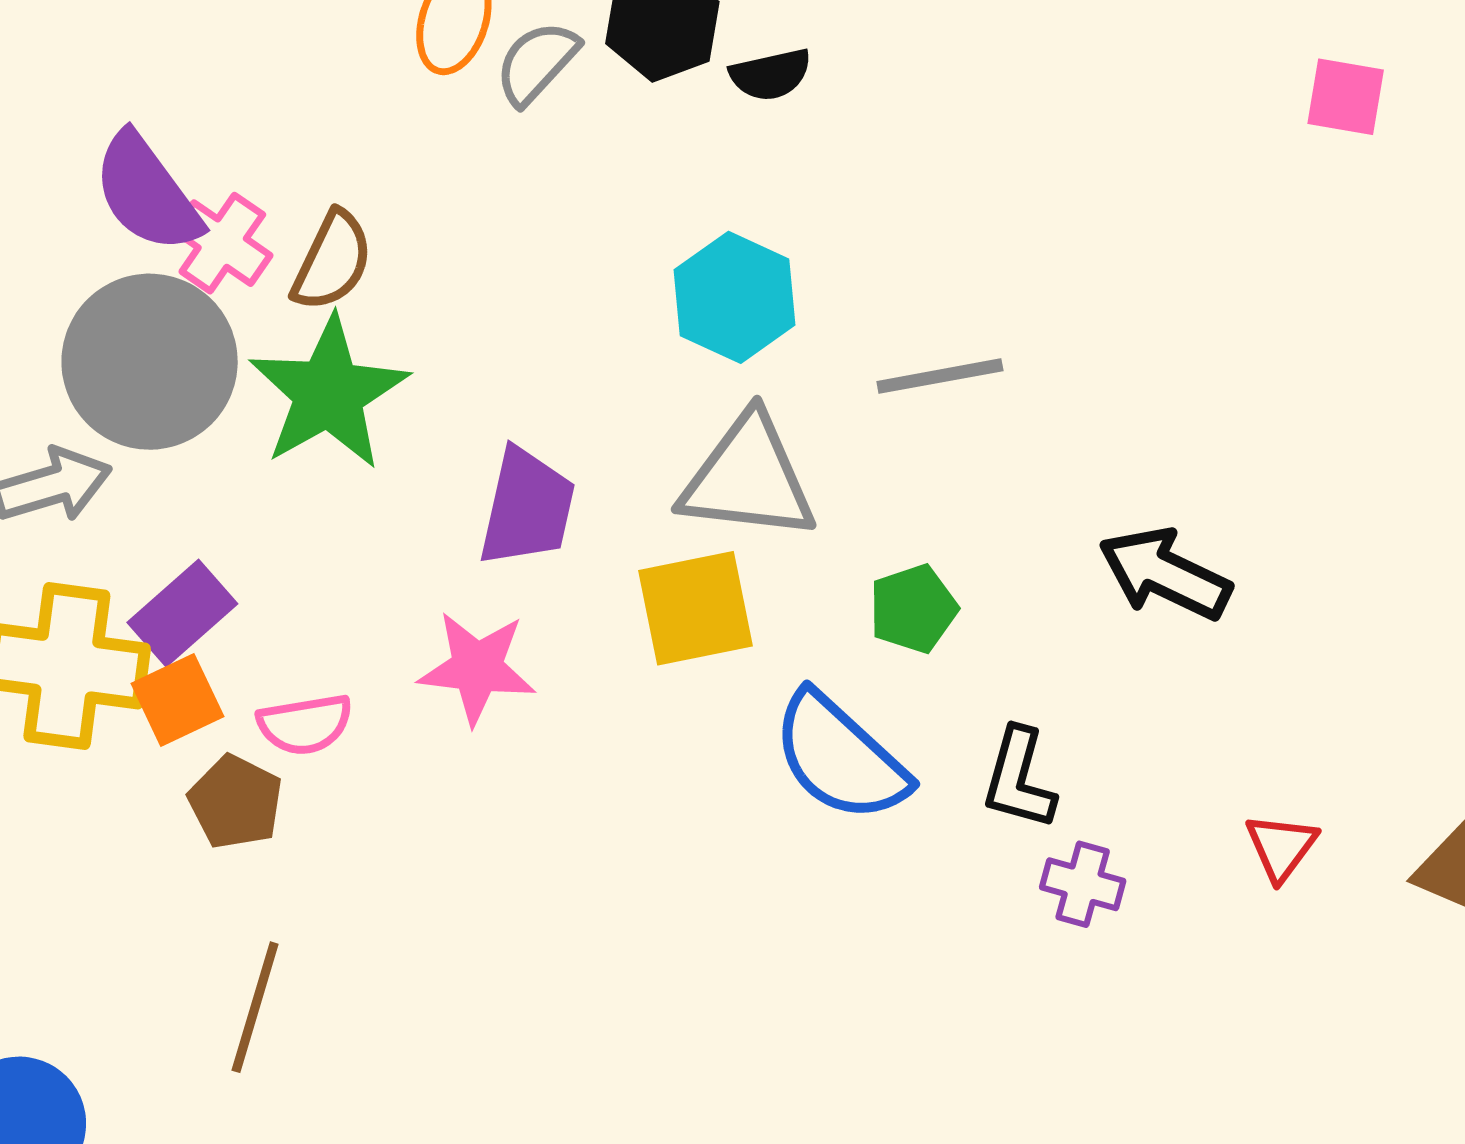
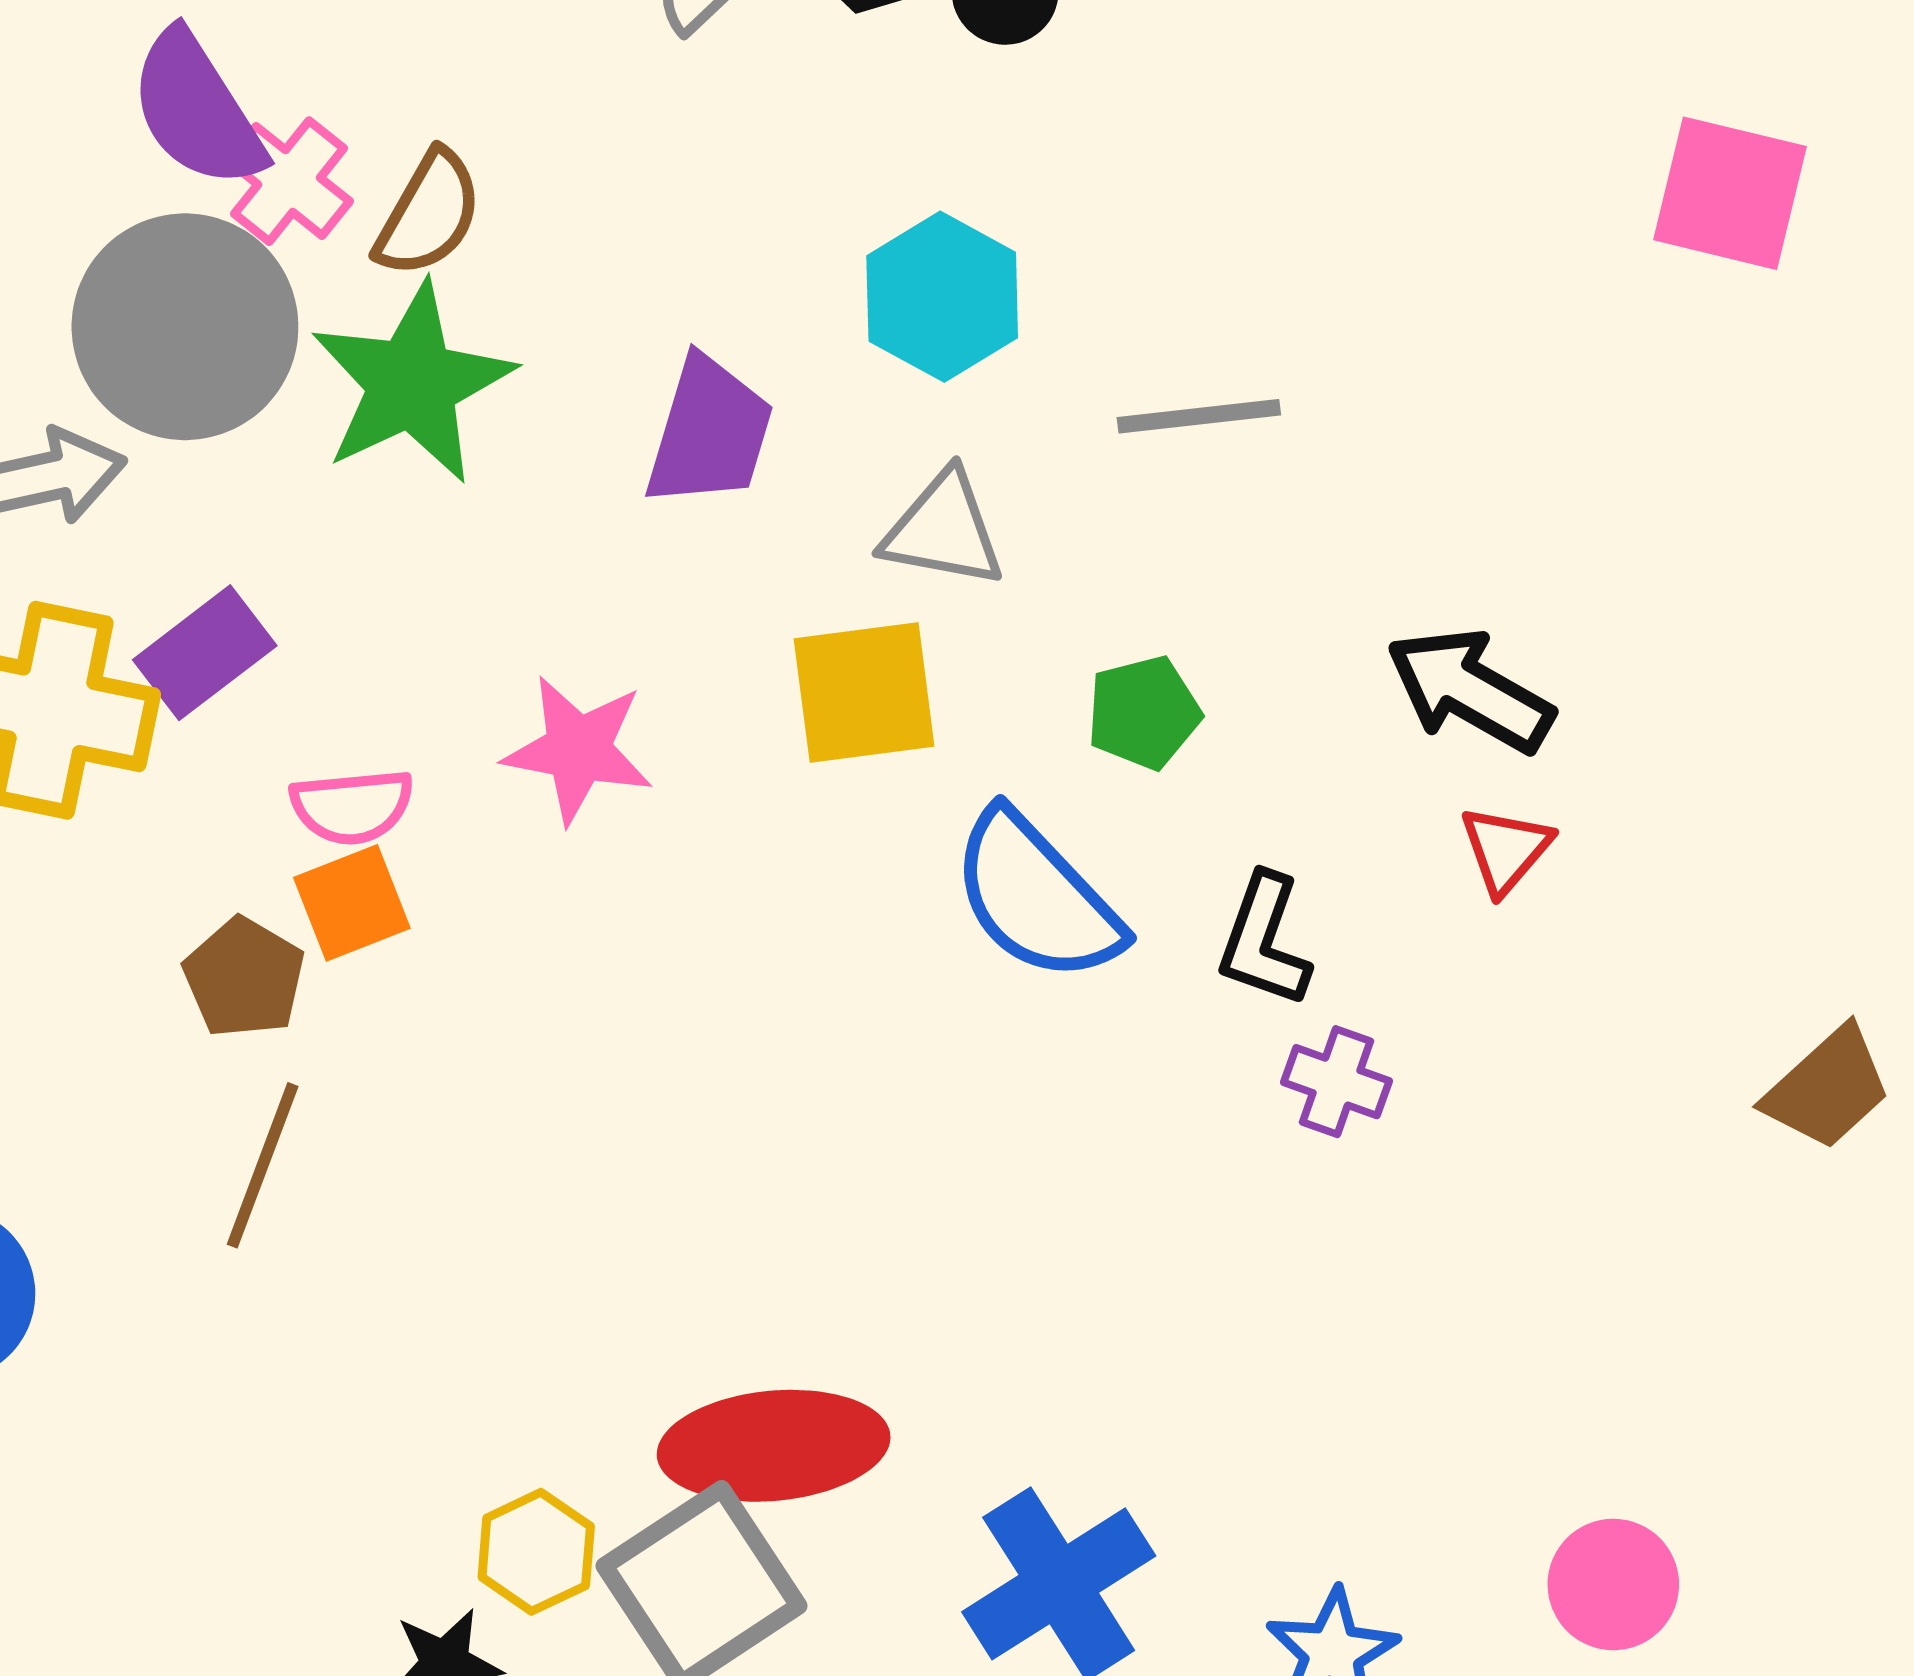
pink square: (1346, 97) -> (1730, 193), moved, size x1.5
gray triangle: (748, 478) -> (943, 530), size x0.7
purple trapezoid: (527, 507) -> (709, 432), moved
orange square: (177, 700) -> (352, 903), moved
brown pentagon: (235, 802) -> (244, 978), moved
red triangle: (1281, 847) -> (1506, 849), moved

